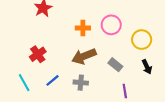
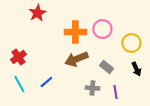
orange cross: (83, 28) -> (75, 32), size x1.5
red cross: (38, 54) -> (18, 57), moved
gray cross: (81, 83) -> (92, 88), moved

